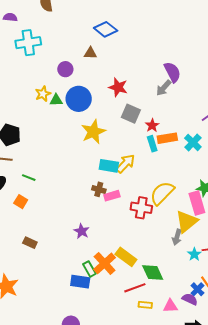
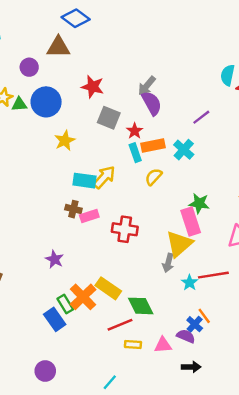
brown triangle: (90, 53) -> (58, 47), size x1.5
purple semicircle: (172, 72) -> (152, 103), moved
yellow star: (93, 132) -> (65, 141), size x0.7
yellow semicircle: (162, 193) -> (154, 177), moved, size x0.6
blue rectangle: (80, 282) -> (55, 319), turned 48

